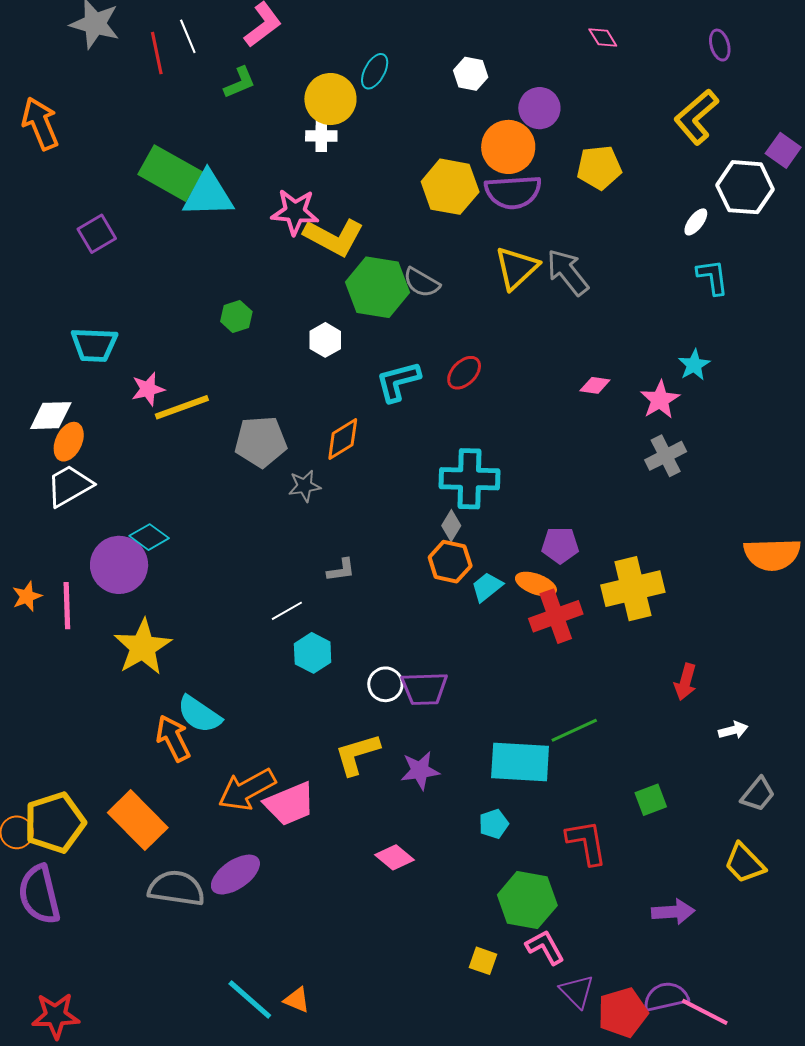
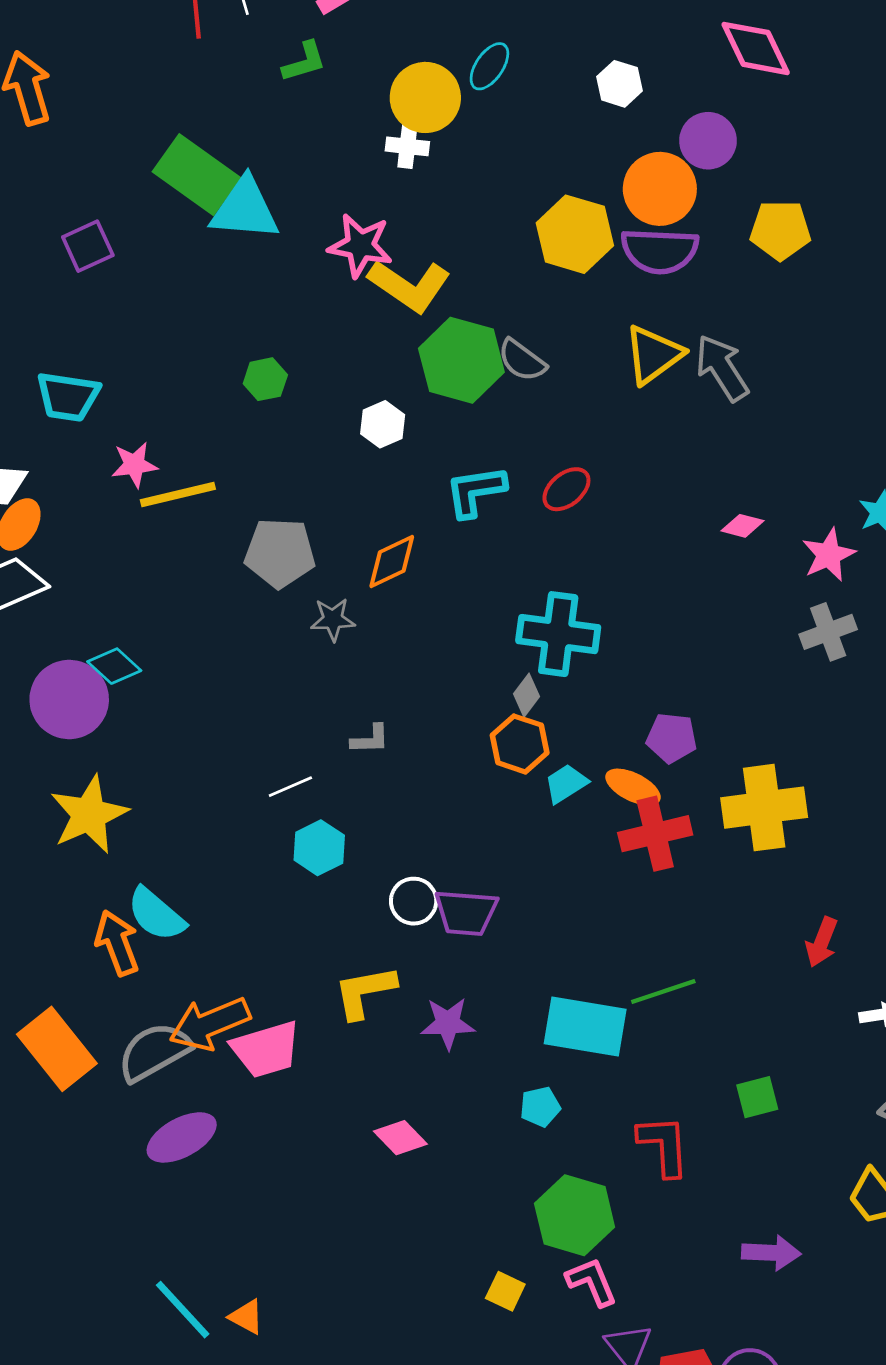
pink diamond: (603, 37) -> (756, 48), moved, size x1.8
gray semicircle: (176, 888) -> (154, 1052), moved, turned -44

